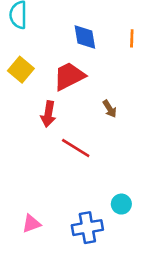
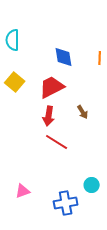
red arrow: (48, 114) -> (49, 116), moved
pink triangle: (31, 224) -> (23, 191), moved

